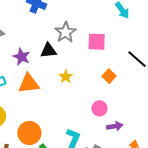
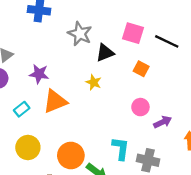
pink square: (97, 42) -> (133, 33), moved, turned 30
black triangle: (48, 51) -> (105, 53), moved

